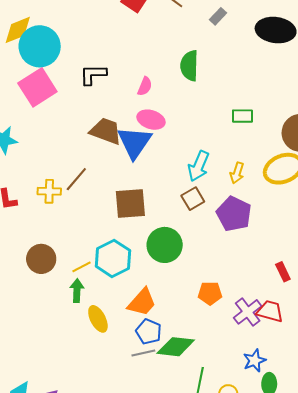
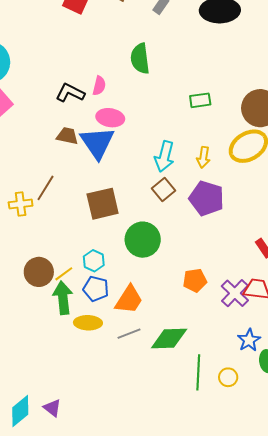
black L-shape: (93, 75) -> (70, 93), moved, turned 36
brown trapezoid: (106, 131) -> (67, 136), size x0.7
cyan hexagon: (113, 258) -> (94, 261), size x0.6
brown circle: (41, 259) -> (39, 272), moved
green arrow: (77, 291) -> (63, 298), size x1.4
yellow ellipse: (98, 319) -> (88, 323), turned -52
blue pentagon: (149, 332) -> (96, 289), moved
gray line: (143, 353) -> (129, 334), moved

